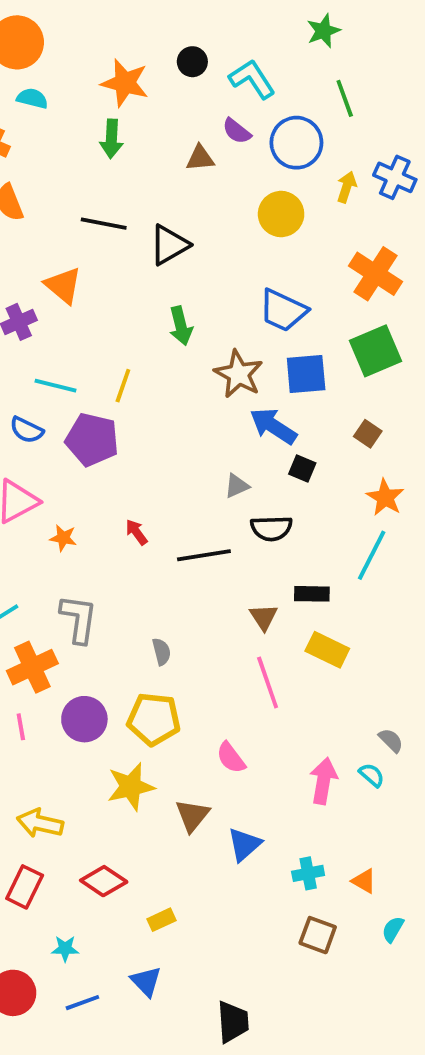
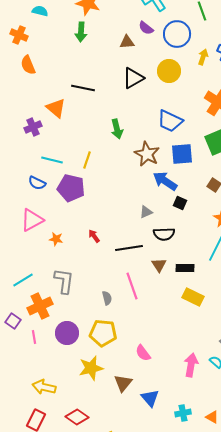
black line: (104, 224) -> (83, 88), moved
black triangle: (169, 245) -> (133, 78), moved
brown triangle: (264, 617) -> (159, 265), moved
pink line: (268, 683) -> (132, 286), moved
blue triangle: (244, 844) -> (150, 398), turned -30

